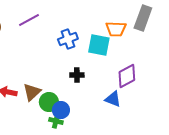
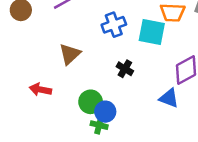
black cross: (77, 75) -> (125, 69), turned 32
brown triangle: (32, 92) -> (70, 54), moved

